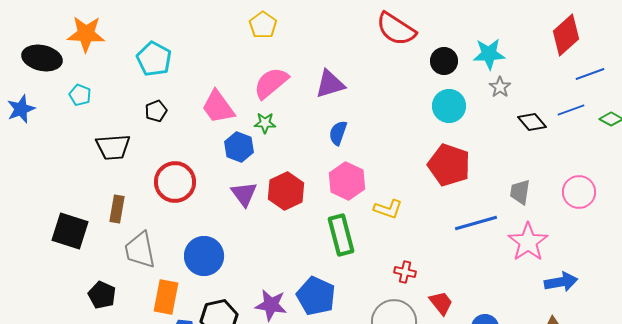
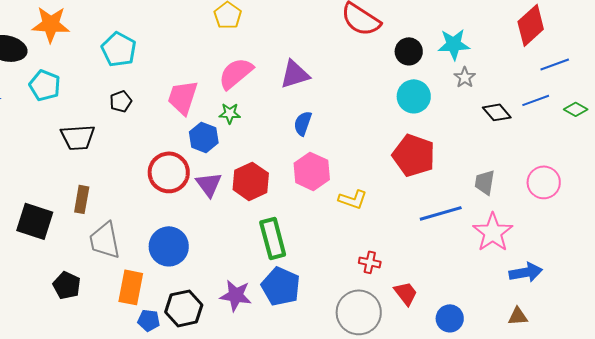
cyan pentagon: (80, 95) -> (45, 85), size x1.4
pink trapezoid: (218, 107) -> (183, 97), turned 54
red circle: (175, 182) -> (169, 172), moved
green rectangle: (341, 235) -> (273, 238), moved

